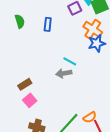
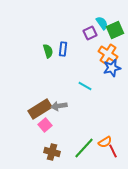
green semicircle: (20, 21) -> (48, 51), moved
gray arrow: (64, 73) -> (59, 106), moved
brown rectangle: (25, 84) -> (40, 109), size x1.6

